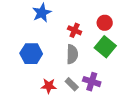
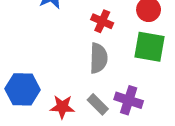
green square: (105, 47) -> (149, 47), turned -30
blue hexagon: (31, 54) -> (23, 89), moved

